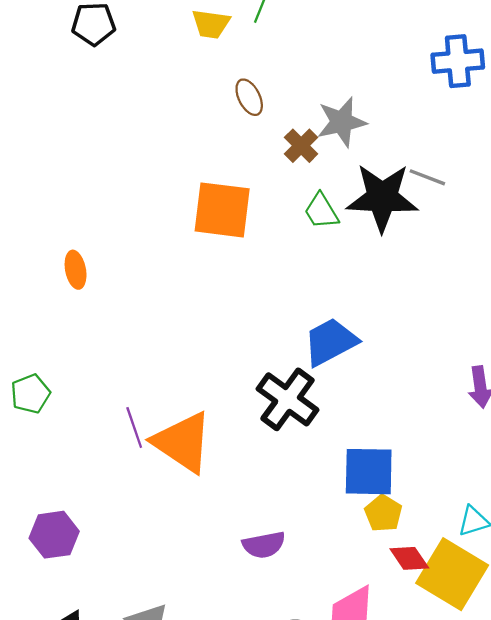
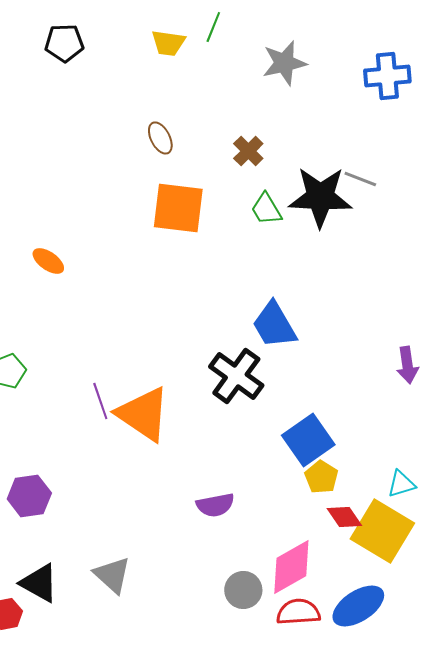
brown ellipse: (249, 97) -> (160, 138), moved
gray star: (342, 122) -> (284, 63), moved
orange ellipse: (76, 270) -> (48, 261), turned -44
blue trapezoid: (330, 342) -> (274, 325), turned -92
blue square: (369, 472) -> (308, 440), turned -36

